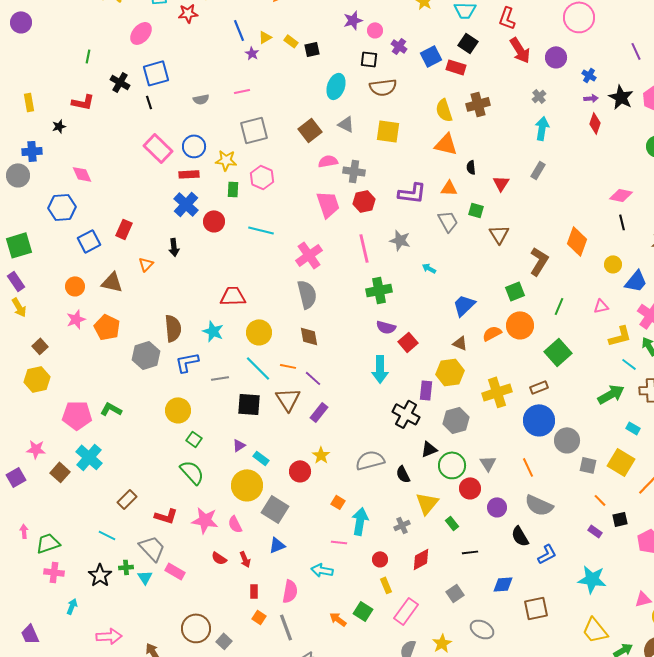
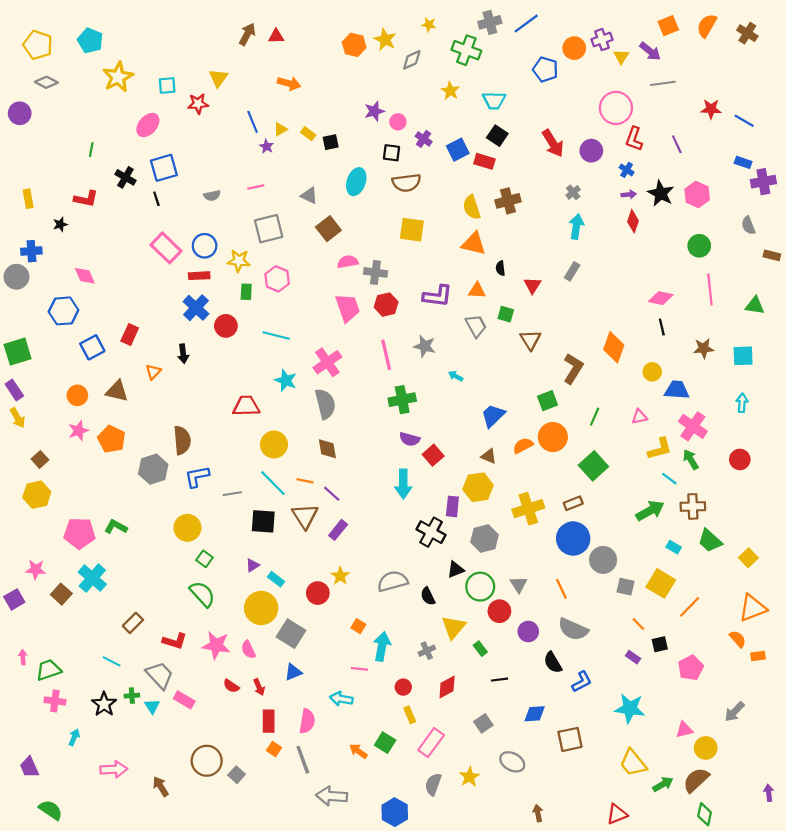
red L-shape: (507, 18) -> (634, 139), moved
gray triangle: (346, 124) -> (309, 196), moved
blue trapezoid: (636, 281) -> (677, 390), turned -125
cyan star: (213, 331) -> (286, 380), moved
red rectangle: (254, 591) -> (269, 721), size x1.5

